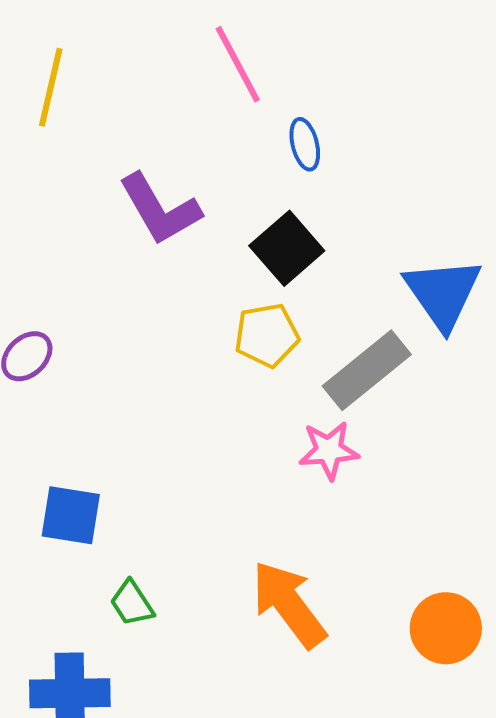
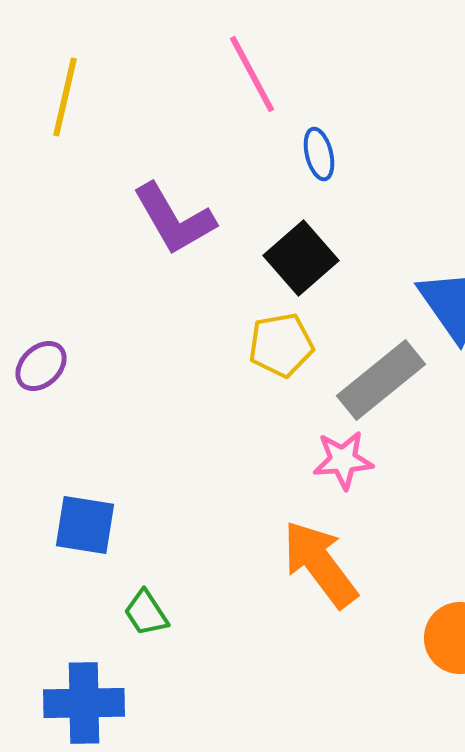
orange arrow: (289, 604) -> (320, 564), moved

